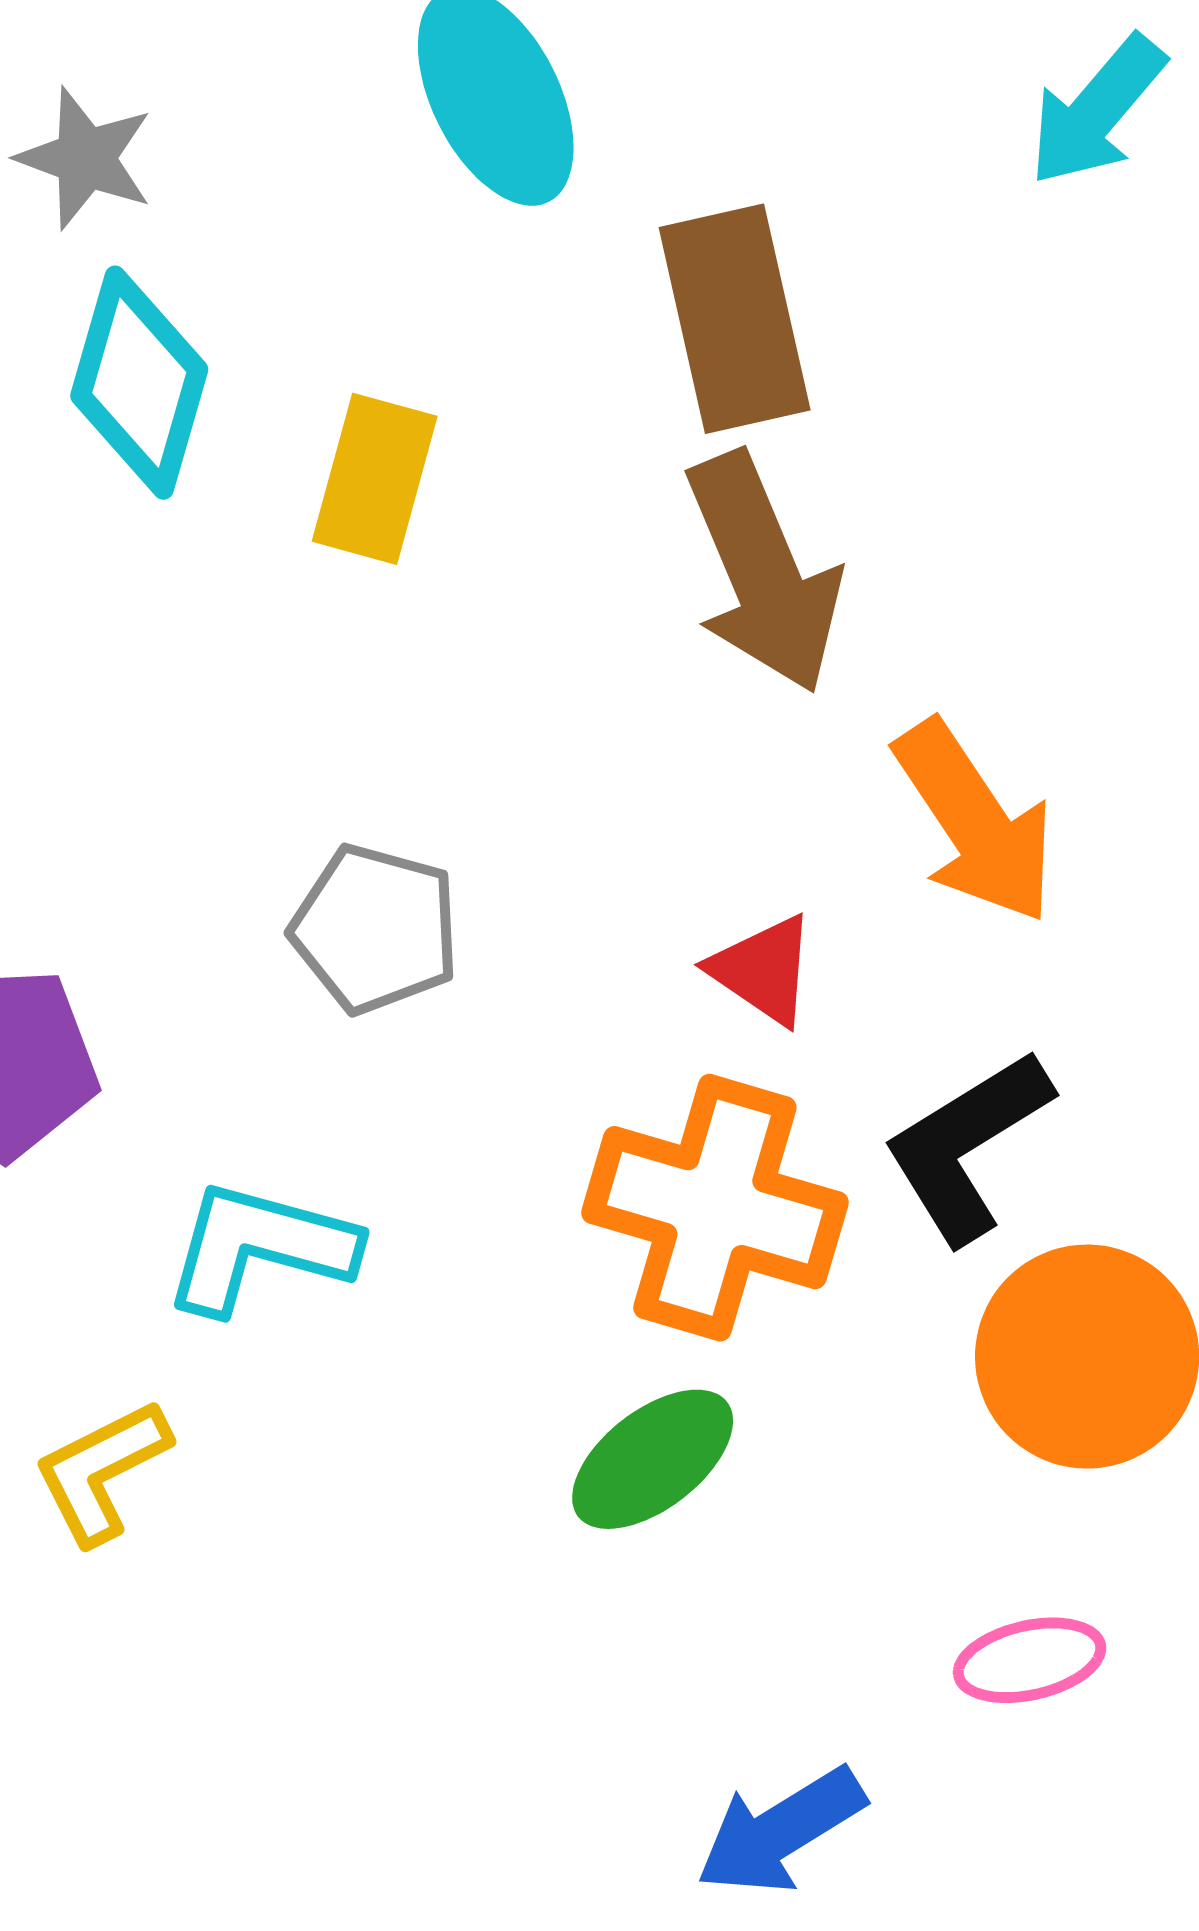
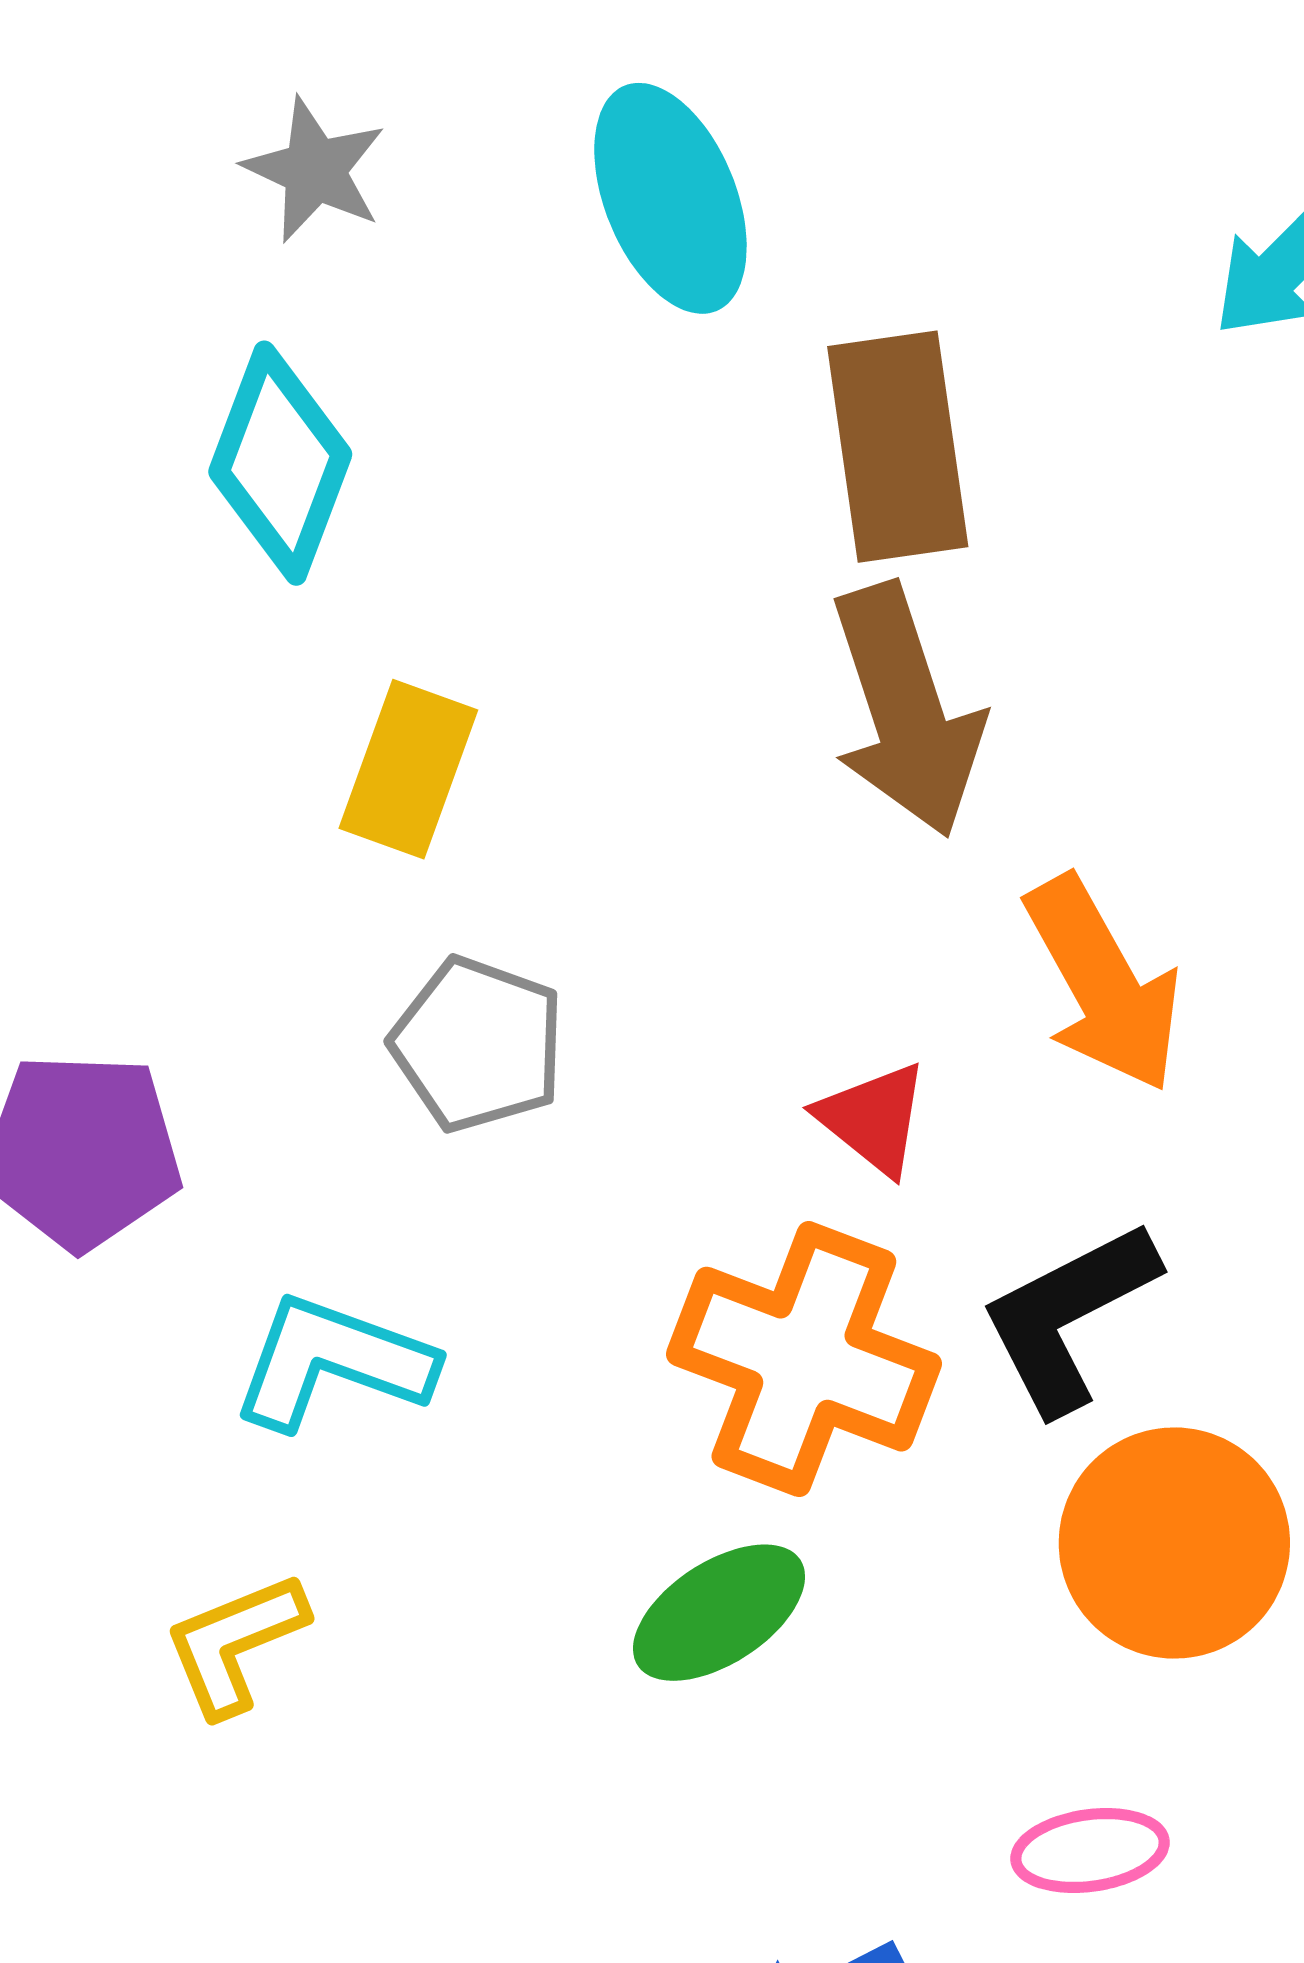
gray star: (85, 158) -> (315, 170), moved
yellow rectangle: (375, 479) -> (408, 769), moved
yellow L-shape: (102, 1471) -> (235, 1644), moved

